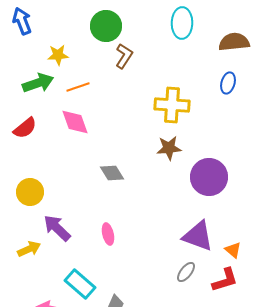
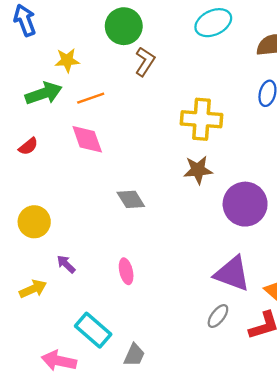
cyan ellipse: (182, 23) -> (213, 23), turned 64
red semicircle: (25, 128) -> (28, 146), size x0.7
purple arrow: (57, 228) -> (66, 264), size x0.6

